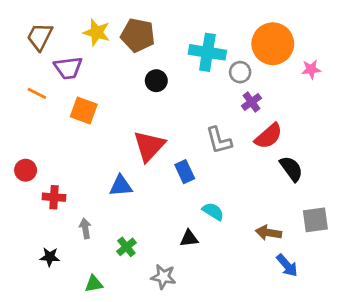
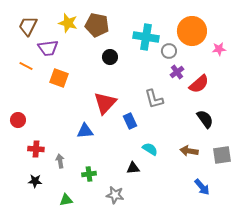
red semicircle: (269, 136) -> (199, 84), moved
red cross: (54, 197) -> (36, 149), moved
brown arrow: (269, 233) -> (189, 151), moved
green cross: (126, 247) -> (89, 174), turned 32

